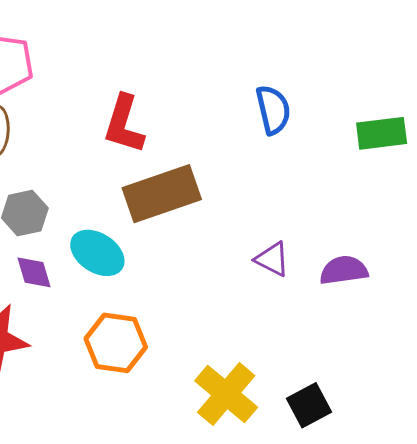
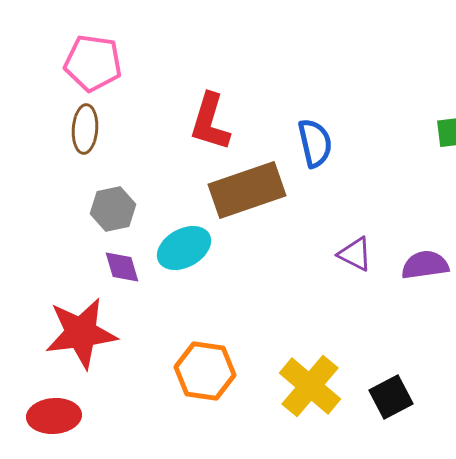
blue semicircle: (273, 110) -> (315, 143), moved
cyan ellipse: (97, 253) -> (184, 248), turned -62
orange hexagon: (116, 343) -> (205, 371), moved

